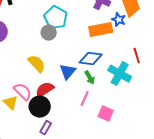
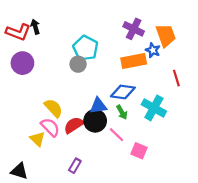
red line: (137, 56) -> (176, 78), moved
yellow semicircle: (37, 64) -> (53, 108), moved
blue triangle: (68, 72) -> (98, 106), turned 42
pink line: (85, 99) -> (117, 135), turned -70
black circle: (40, 107) -> (95, 121), moved

